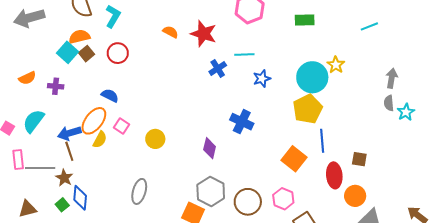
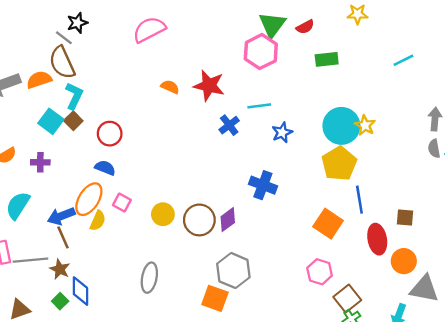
cyan L-shape: (113, 16) -> (74, 96), moved
orange semicircle: (79, 37) -> (39, 80), moved
red circle: (118, 53) -> (110, 134), moved
yellow star: (336, 65) -> (365, 125), moved
purple diamond: (210, 148) -> (228, 220), turned 45
brown circle: (248, 202) -> (199, 220), moved

